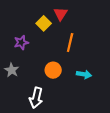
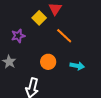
orange line: (70, 42) -> (64, 36), turned -60

